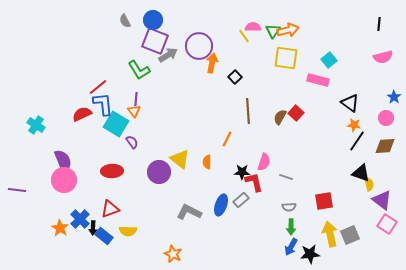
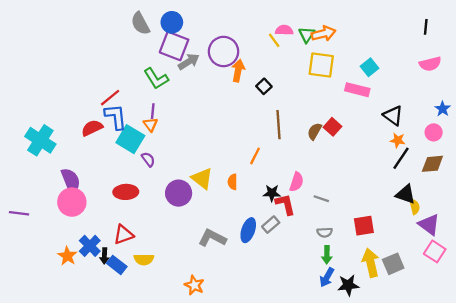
gray semicircle: (125, 21) -> (140, 23), size x1.5
cyan cross: (36, 125) -> (40, 140), size x1.5

